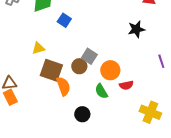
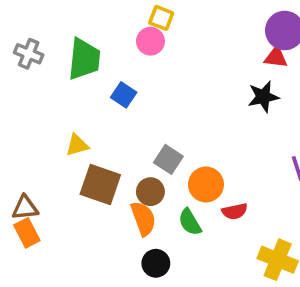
black star: (136, 29) -> (263, 97), moved
brown circle: (79, 66) -> (150, 192), moved
orange semicircle: (63, 86) -> (143, 219), moved

